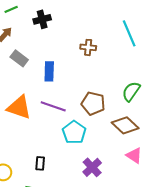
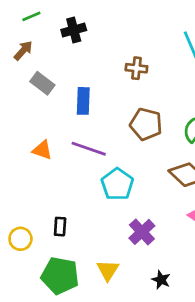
brown pentagon: (93, 103) -> (146, 124), moved
orange triangle: (19, 107) -> (42, 150), size x0.6
black rectangle: (40, 163) -> (60, 227), moved

